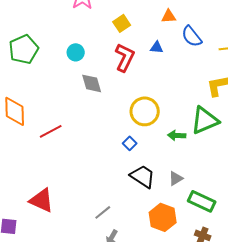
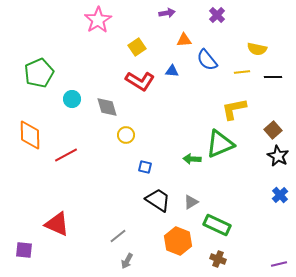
cyan circle: (76, 52) -> (72, 99), moved
red L-shape: (125, 57) -> (140, 81), turned 96
yellow circle: (145, 111) -> (126, 135), moved, size x0.6
blue square: (130, 143) -> (145, 167), turned -32

